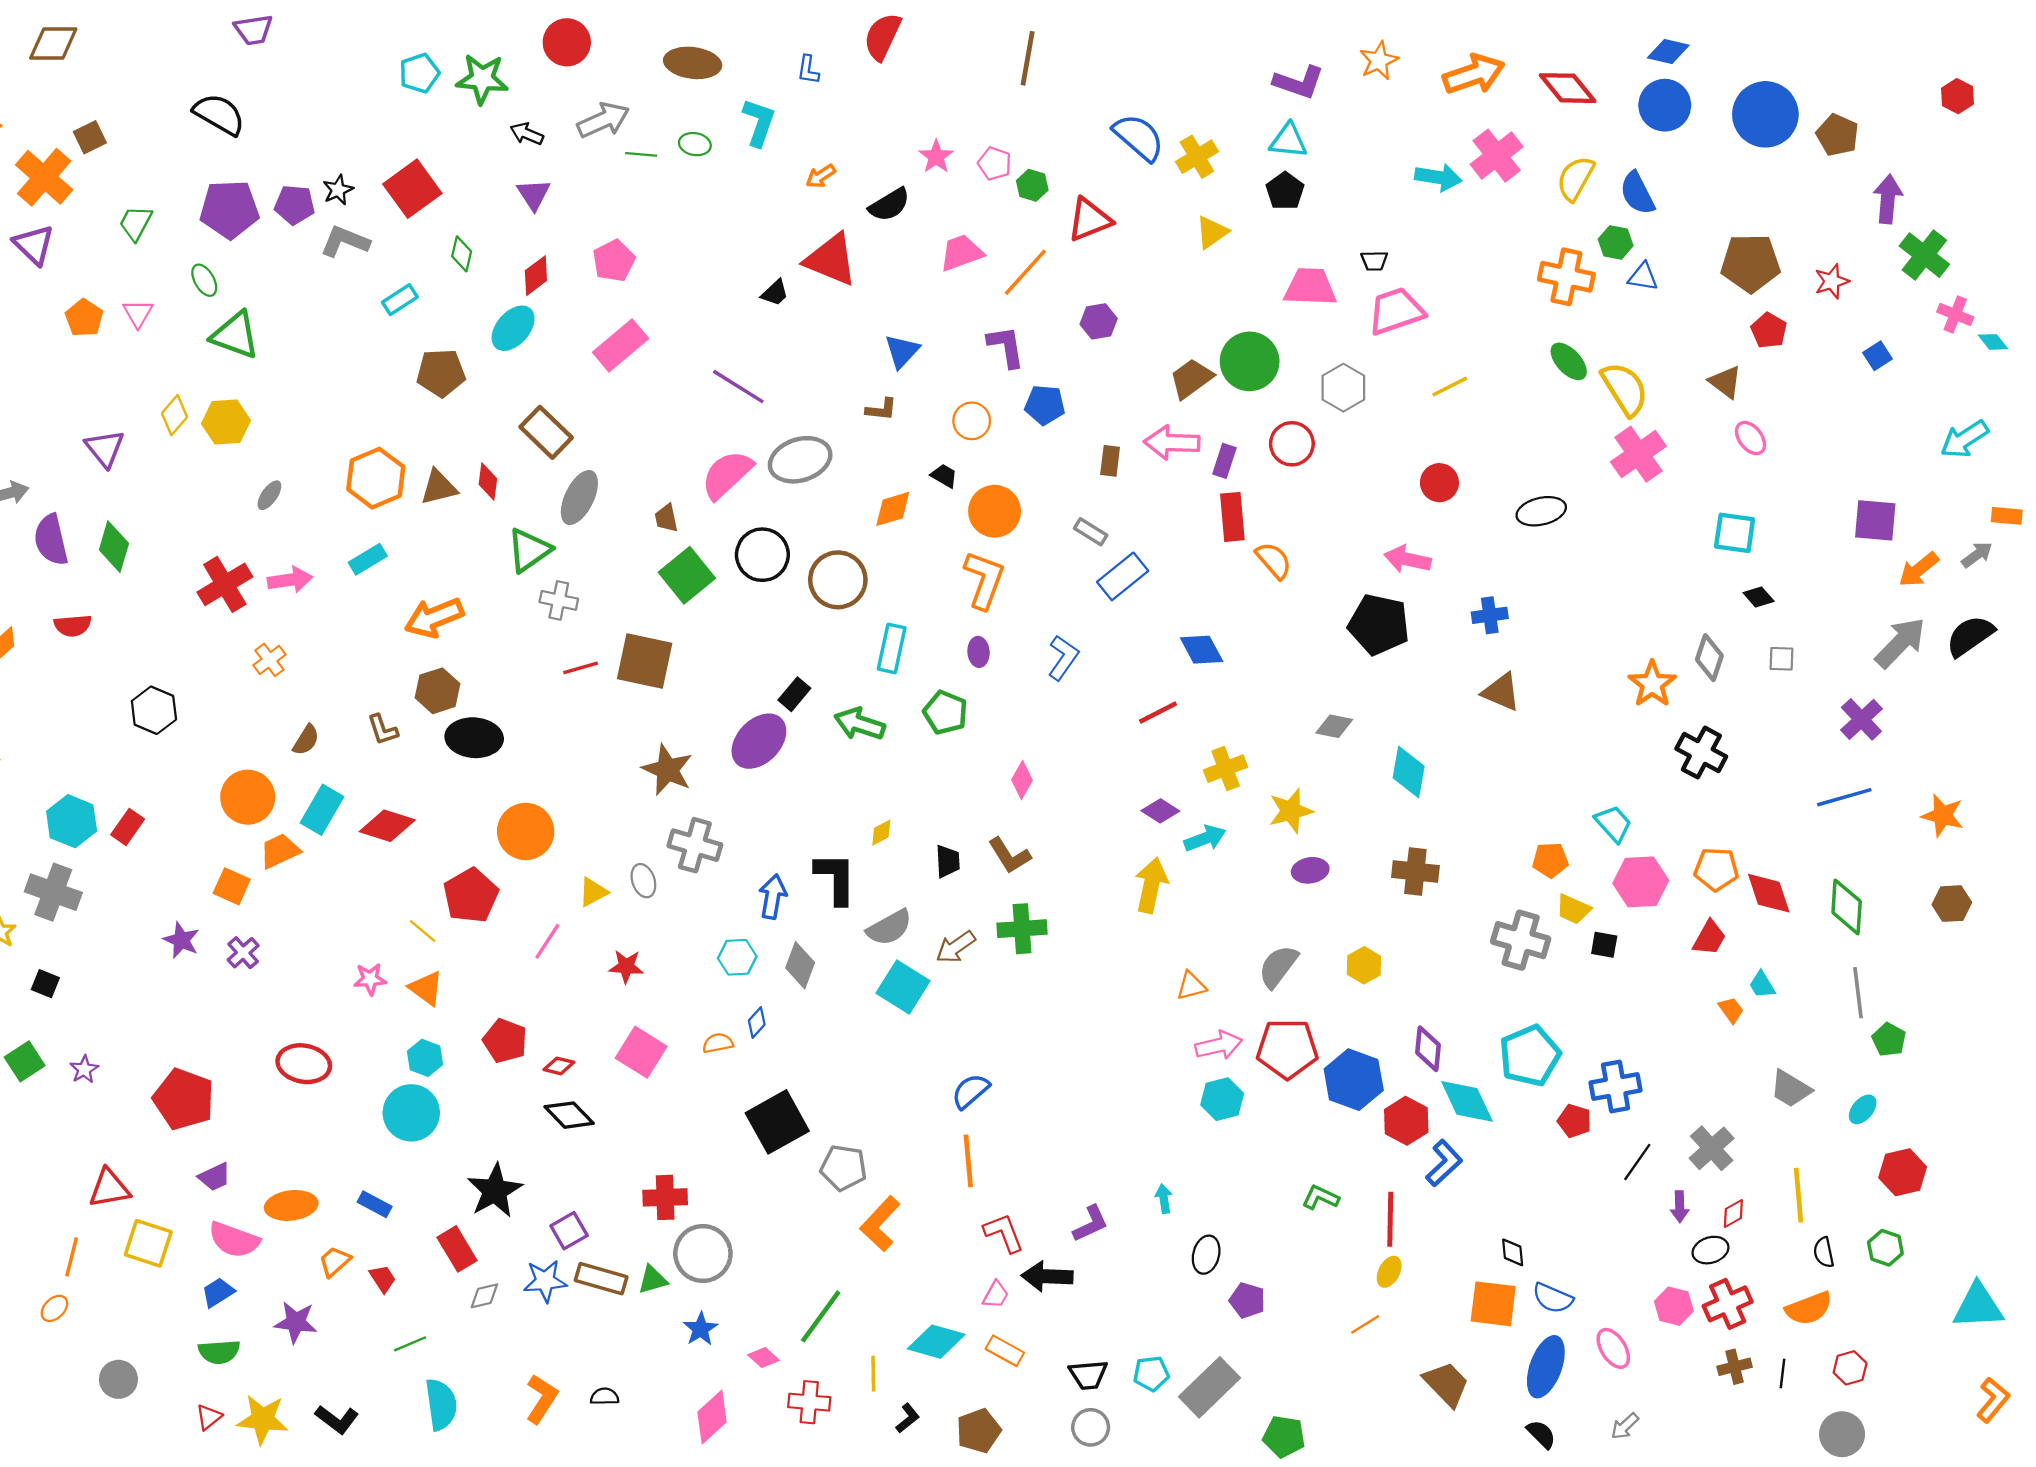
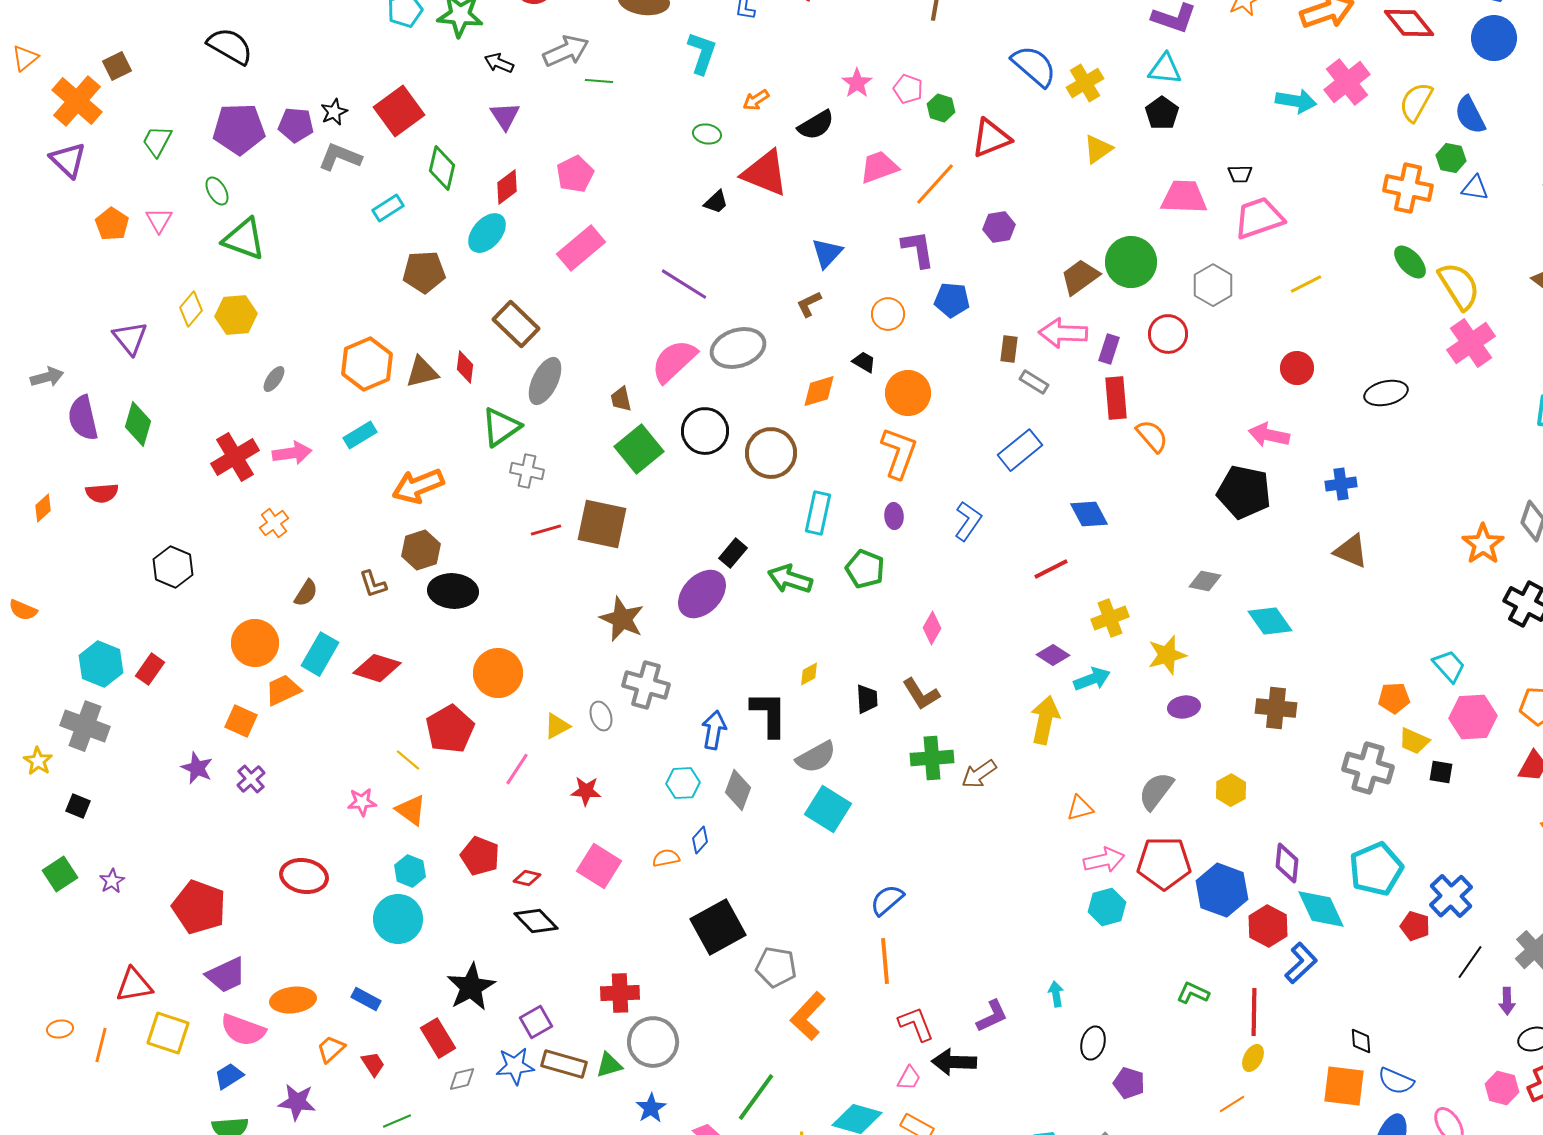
green ellipse: (695, 144) -> (707, 134), moved
green diamond: (462, 254) -> (442, 168), size x1.4
brown L-shape: (881, 409) -> (809, 304), turned 148
gray rectangle: (1091, 532) -> (1034, 382), moved
cyan diamond: (1409, 772) -> (1270, 621), turned -45
brown arrow: (956, 947) -> (979, 774), moved
blue cross: (1616, 1087) -> (1451, 896), turned -33
purple trapezoid: (215, 1177) -> (226, 975), size x1.4
orange ellipse: (54, 1308) -> (60, 1029), moved, turned 35

